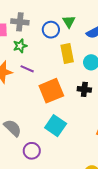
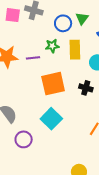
green star: (20, 46) -> (52, 46), moved
purple line: (27, 69) -> (33, 58), turned -40

